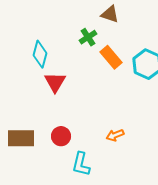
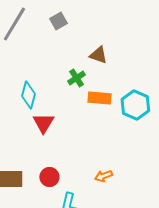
orange rectangle: (111, 57) -> (99, 98), turned -45

